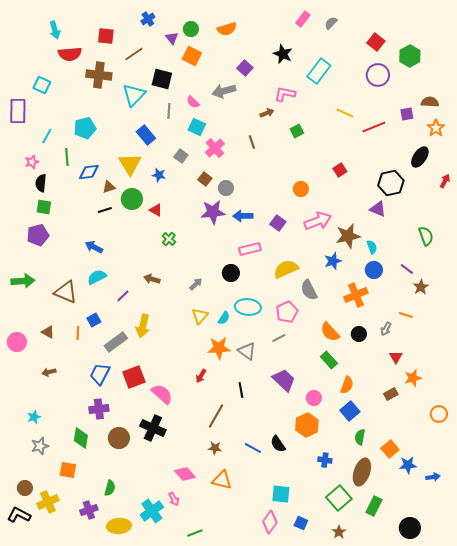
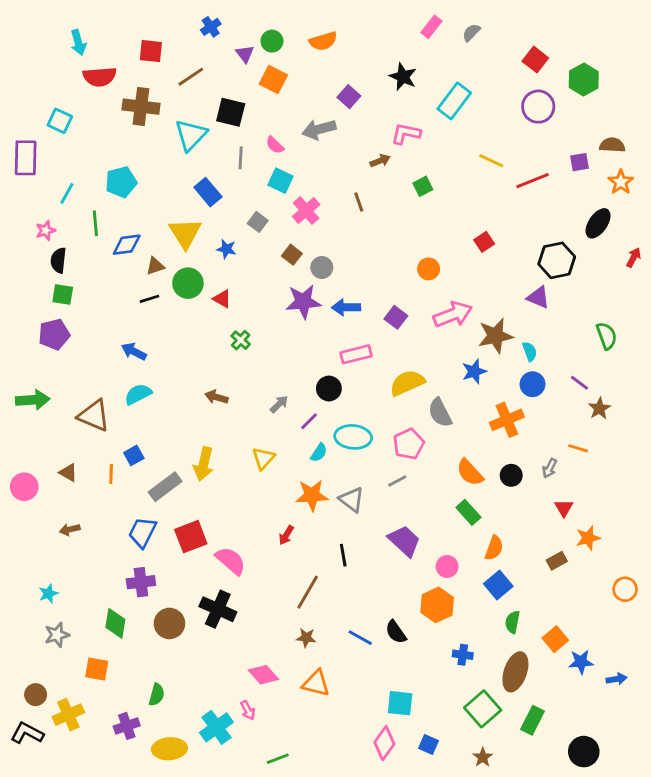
purple line: (123, 296) -> (309, 421), moved
yellow triangle: (200, 316) -> (263, 458), moved

